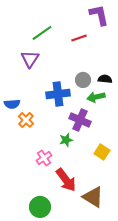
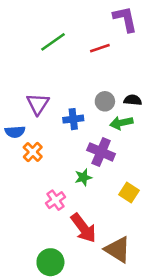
purple triangle: (30, 59) -> (38, 104), moved
blue cross: (58, 94) -> (73, 119), size x0.7

